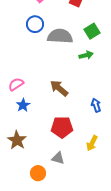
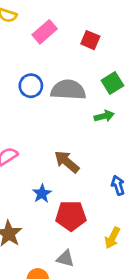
blue circle: (35, 24) -> (31, 86), moved
blue star: (23, 105) -> (42, 194), moved

